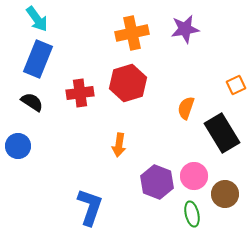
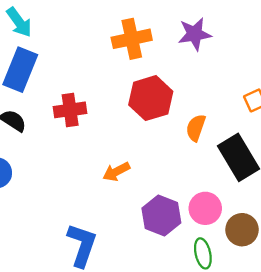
red hexagon: (128, 83) -> (151, 98), moved
orange arrow: (119, 145) -> (116, 172), turned 55

